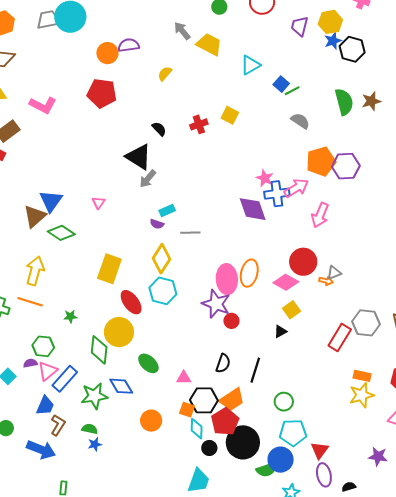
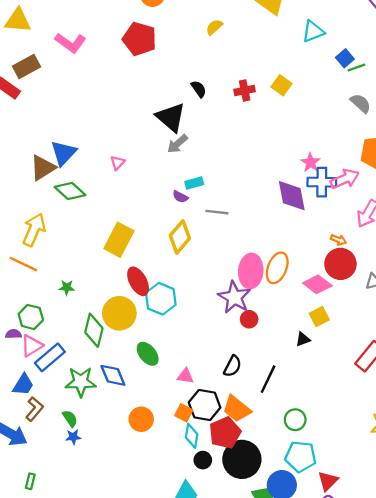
orange arrow: (326, 281) -> (338, 240), moved
cyan hexagon: (163, 291) -> (161, 299), moved
orange trapezoid: (232, 400) -> (237, 409), turned 64
green semicircle: (90, 429) -> (70, 418), turned 35

